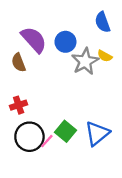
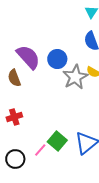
black circle: (29, 137) -> (15, 159), moved, size x0.7

